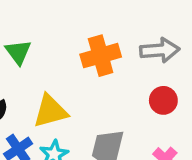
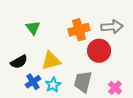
red circle: (163, 100) -> (99, 51), moved, size x1.5

